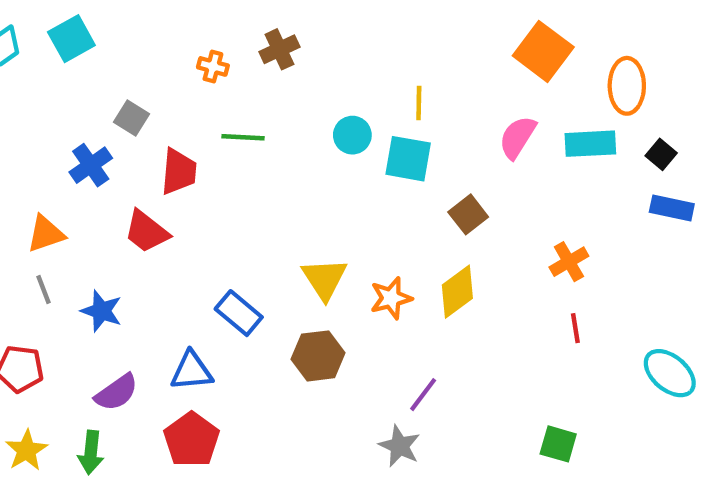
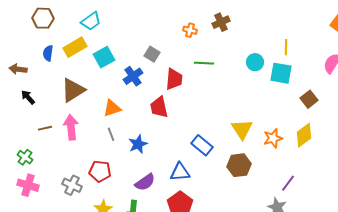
cyan square: (71, 39) -> (104, 57), moved
red trapezoid: (146, 232) -> (159, 107), turned 40
blue star: (101, 311) -> (138, 144), turned 30

